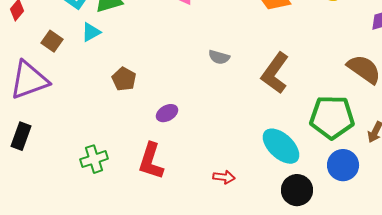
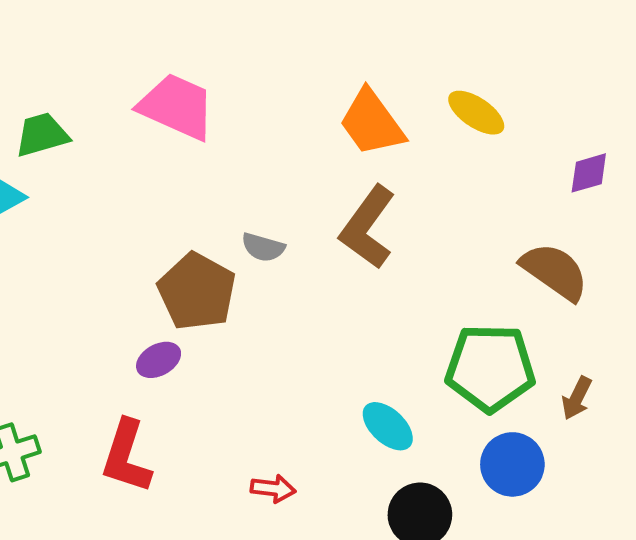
brown L-shape: (275, 73) -> (368, 227), moved
brown pentagon: (124, 79) -> (197, 292), moved, size x1.6
cyan ellipse: (281, 146) -> (388, 426), size x0.7

